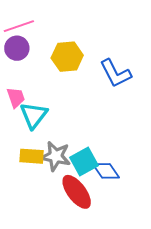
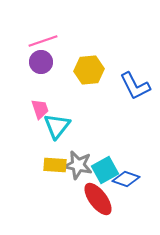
blue diamond: (106, 171) -> (126, 179), turned -36

